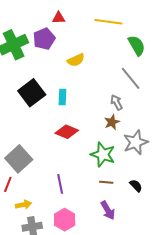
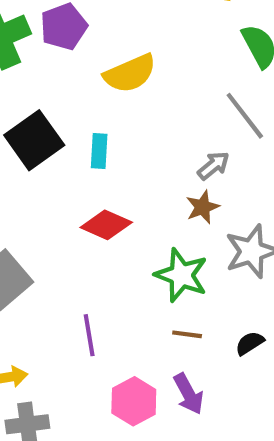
yellow semicircle: (76, 60) -> (130, 73), size x1.4
gray arrow: (117, 102) -> (213, 166), turned 77
black semicircle: (136, 186) -> (250, 343), turned -80
pink hexagon: (65, 220) -> (134, 401), moved

